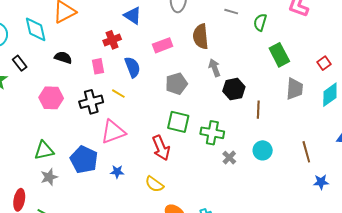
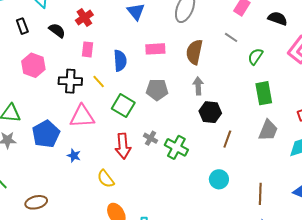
red cross: (112, 40) -> (84, 18), moved, turned -30
black rectangle: (20, 63) -> (22, 26), moved
green square: (178, 122) -> (123, 106), moved
gray cross: (229, 158) -> (150, 138), moved, turned -32

